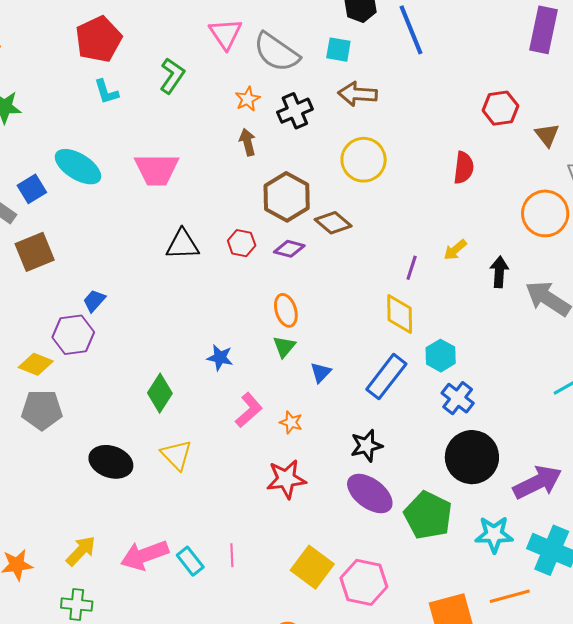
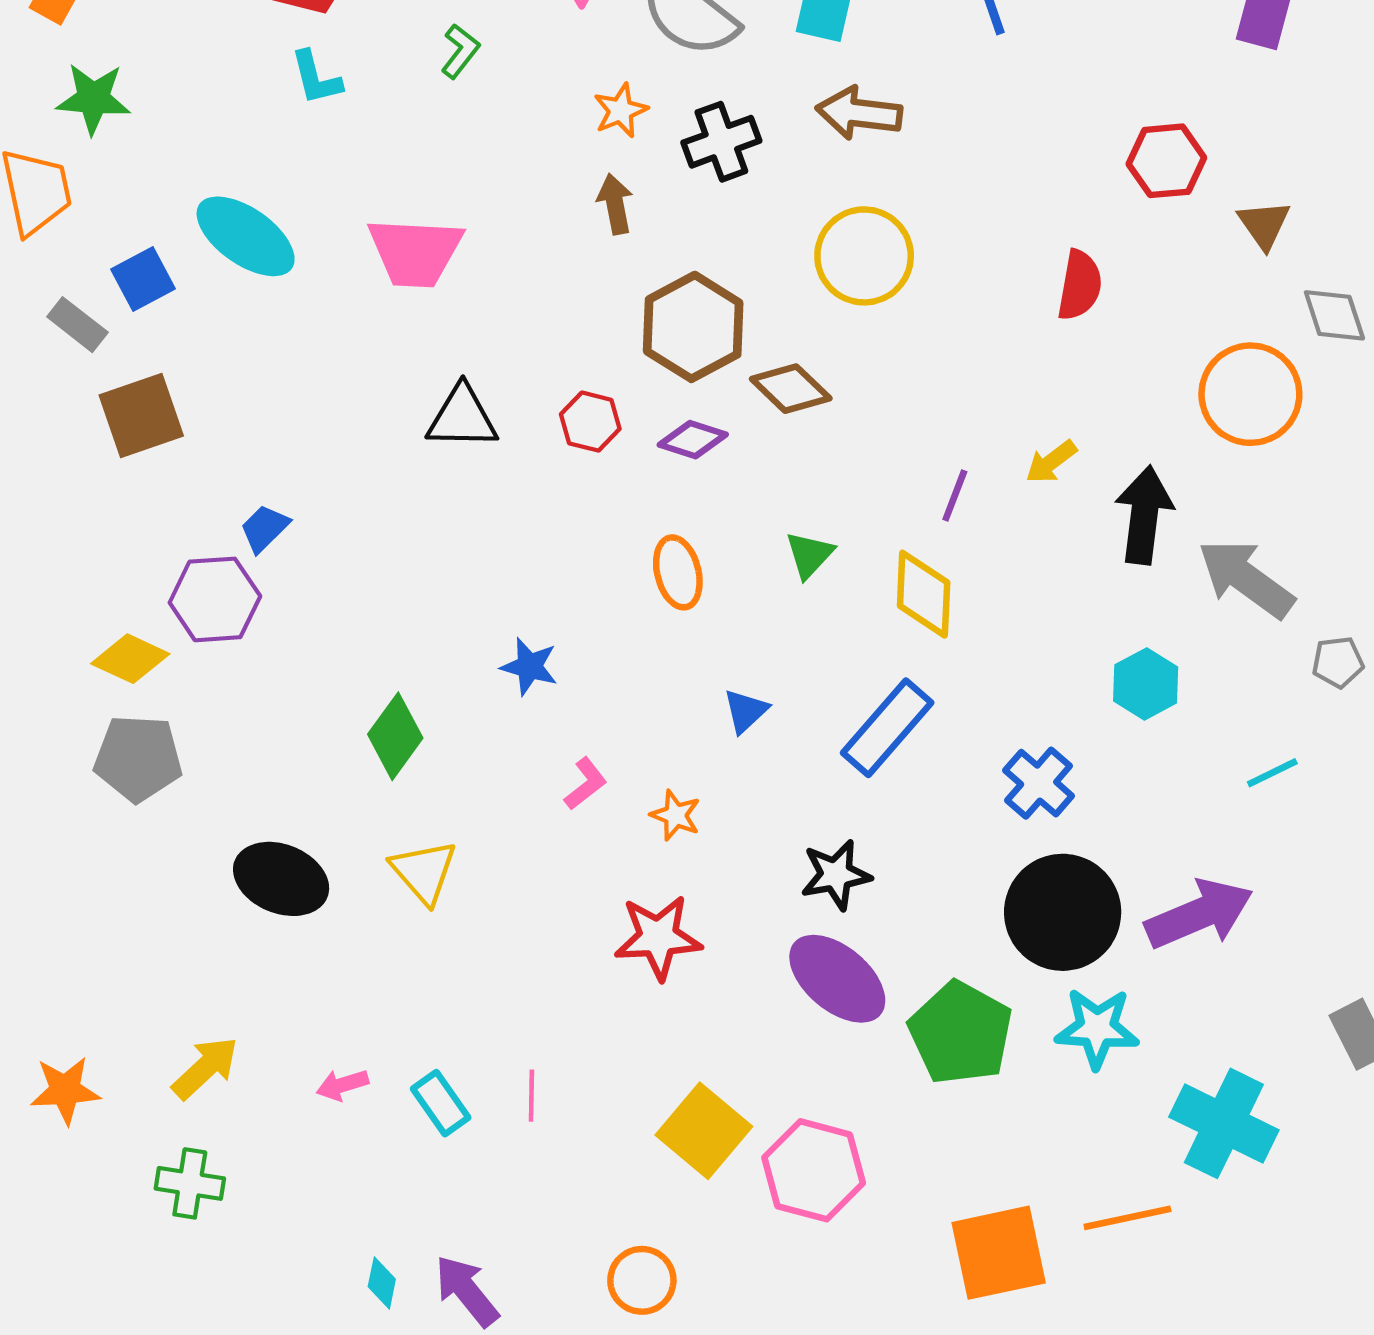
green L-shape: (172, 76) -> (460, 51), size x0.7
black arrow: (499, 272) -> (1144, 515), size x1.4
green triangle: (284, 347) -> (809, 555), moved
cyan hexagon: (441, 356) -> (1146, 684), moved
pink L-shape: (249, 410) -> (586, 784), size x0.7
purple arrow: (537, 482) -> (1199, 914), moved
cyan star: (494, 534) -> (1097, 1028), moved
pink arrow: (144, 555) -> (342, 1085), size x0.5

